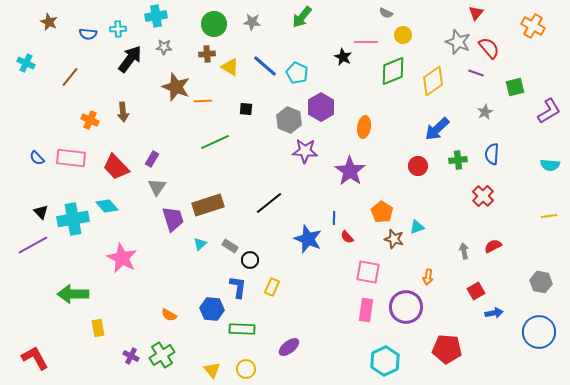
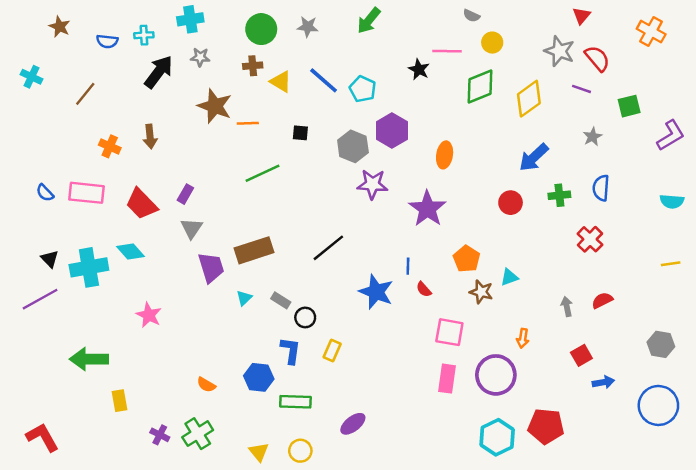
pink star: (122, 258) -> (149, 315), size x0.7
cyan hexagon: (385, 361) -> (497, 437), moved

